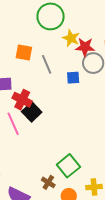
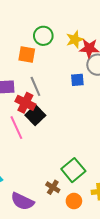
green circle: (51, 16) -> (43, 36), moved, size x0.7
yellow star: (71, 38) -> (75, 39), turned 30
gray line: (47, 64) -> (35, 86), moved

